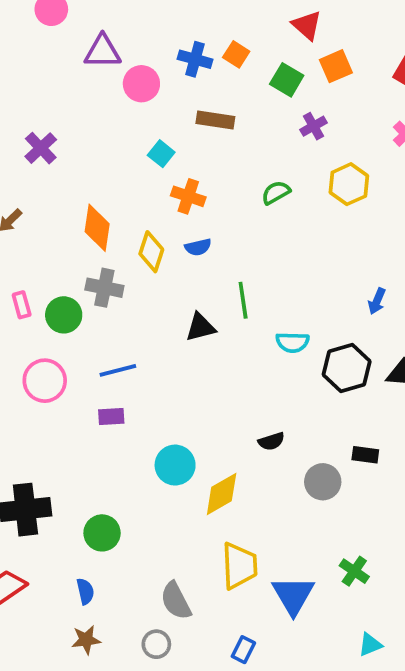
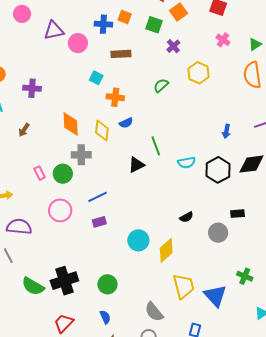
purple cross: (41, 148) -> (32, 88), turned -30

